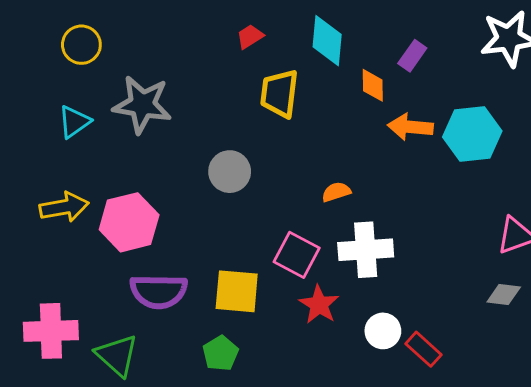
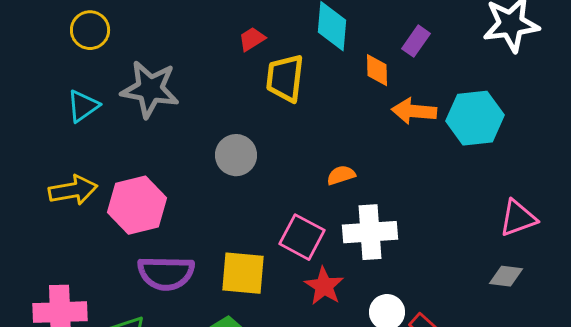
red trapezoid: (250, 37) -> (252, 39), moved

